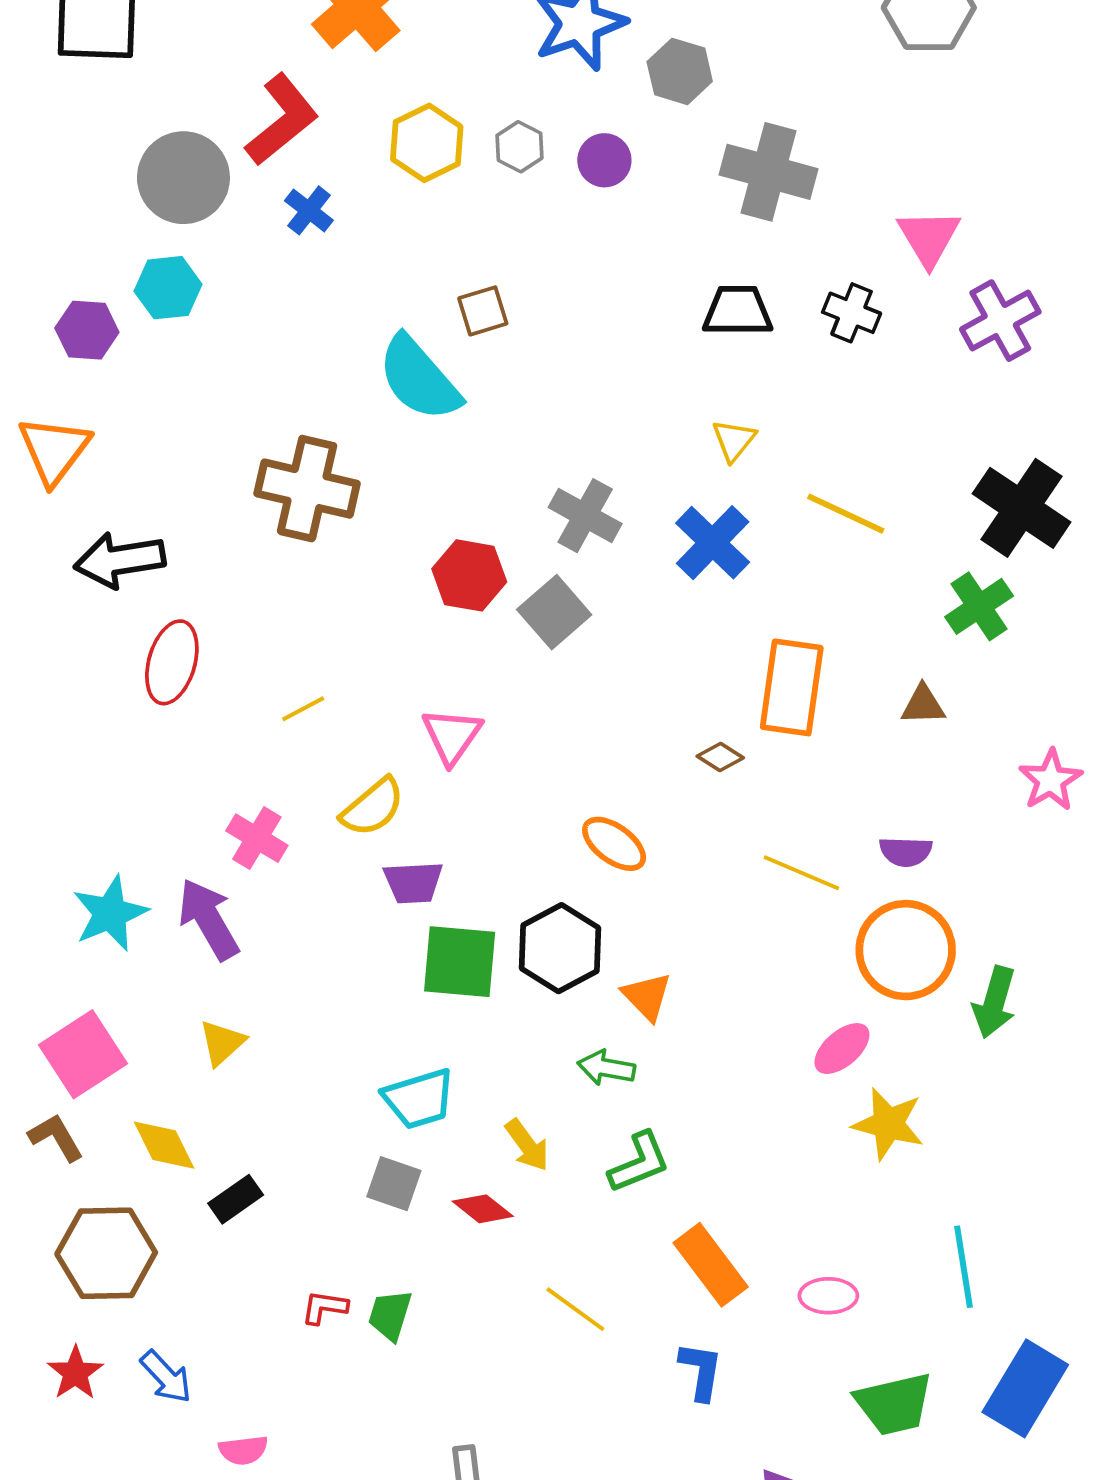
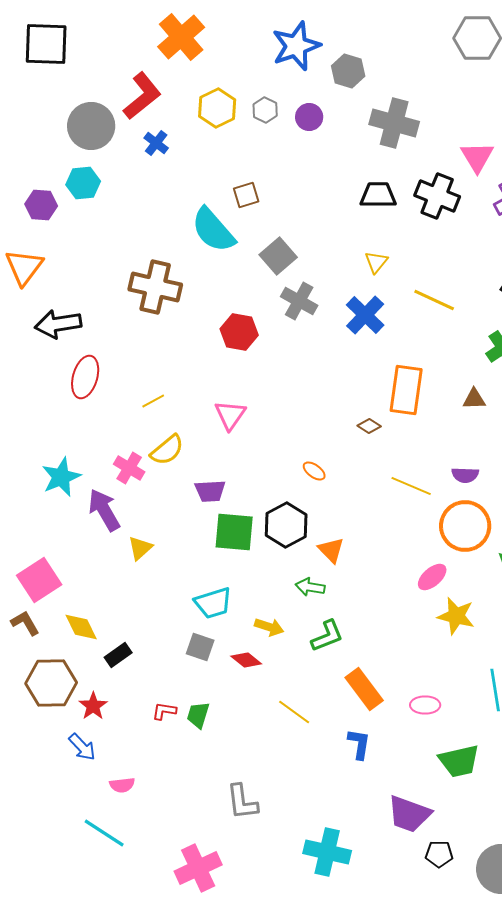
black cross: (852, 313) -> (437, 196), size x1.5
gray square: (554, 612) -> (278, 256), moved
yellow semicircle: (373, 807) -> (167, 450), moved
orange ellipse: (614, 844) -> (314, 471), size x0.7
cyan star: (110, 913) -> (61, 477), moved
yellow triangle: (222, 1043) -> (140, 548), moved
yellow arrow: (527, 1145) -> (269, 627), turned -36
red star: (75, 1373) -> (93, 706), moved

